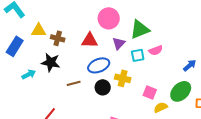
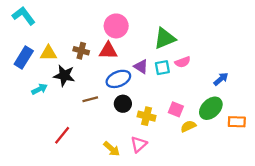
pink circle: (109, 18) -> (116, 26), moved
yellow triangle: (39, 30) -> (48, 53), moved
brown cross: (58, 38) -> (81, 51), moved
purple triangle: (119, 43) -> (141, 67), moved, turned -40
yellow cross: (123, 78) -> (147, 116), moved

